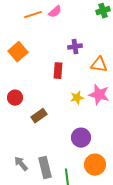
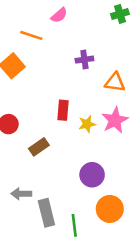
orange line: (33, 15) -> (31, 35), moved, turned 36
red rectangle: (58, 71) -> (63, 110), moved
pink star: (99, 95) -> (115, 120), turned 30
gray arrow: (21, 164) -> (21, 194), moved, turned -49

